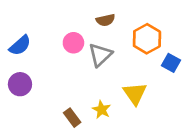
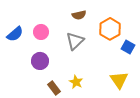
pink circle: (73, 43) -> (41, 32), moved
purple circle: (20, 84) -> (40, 61), moved
yellow triangle: (135, 94) -> (119, 80), moved

